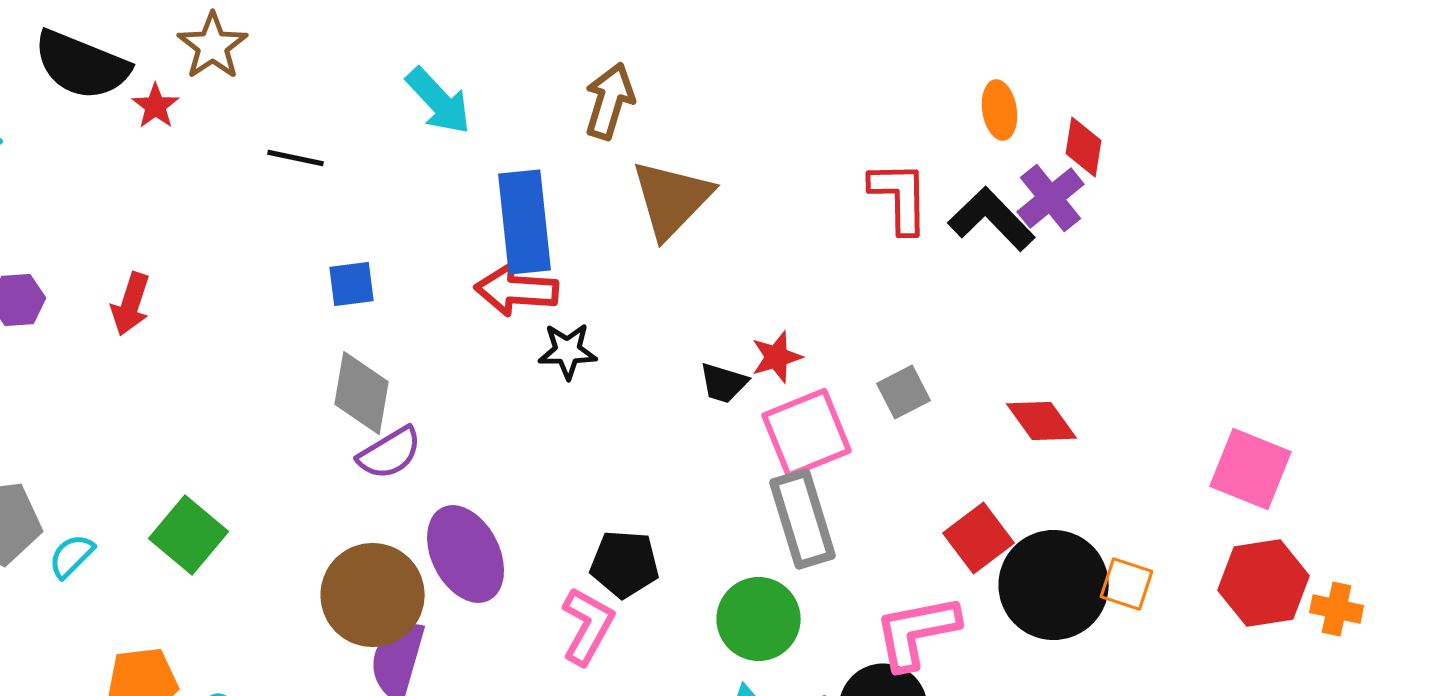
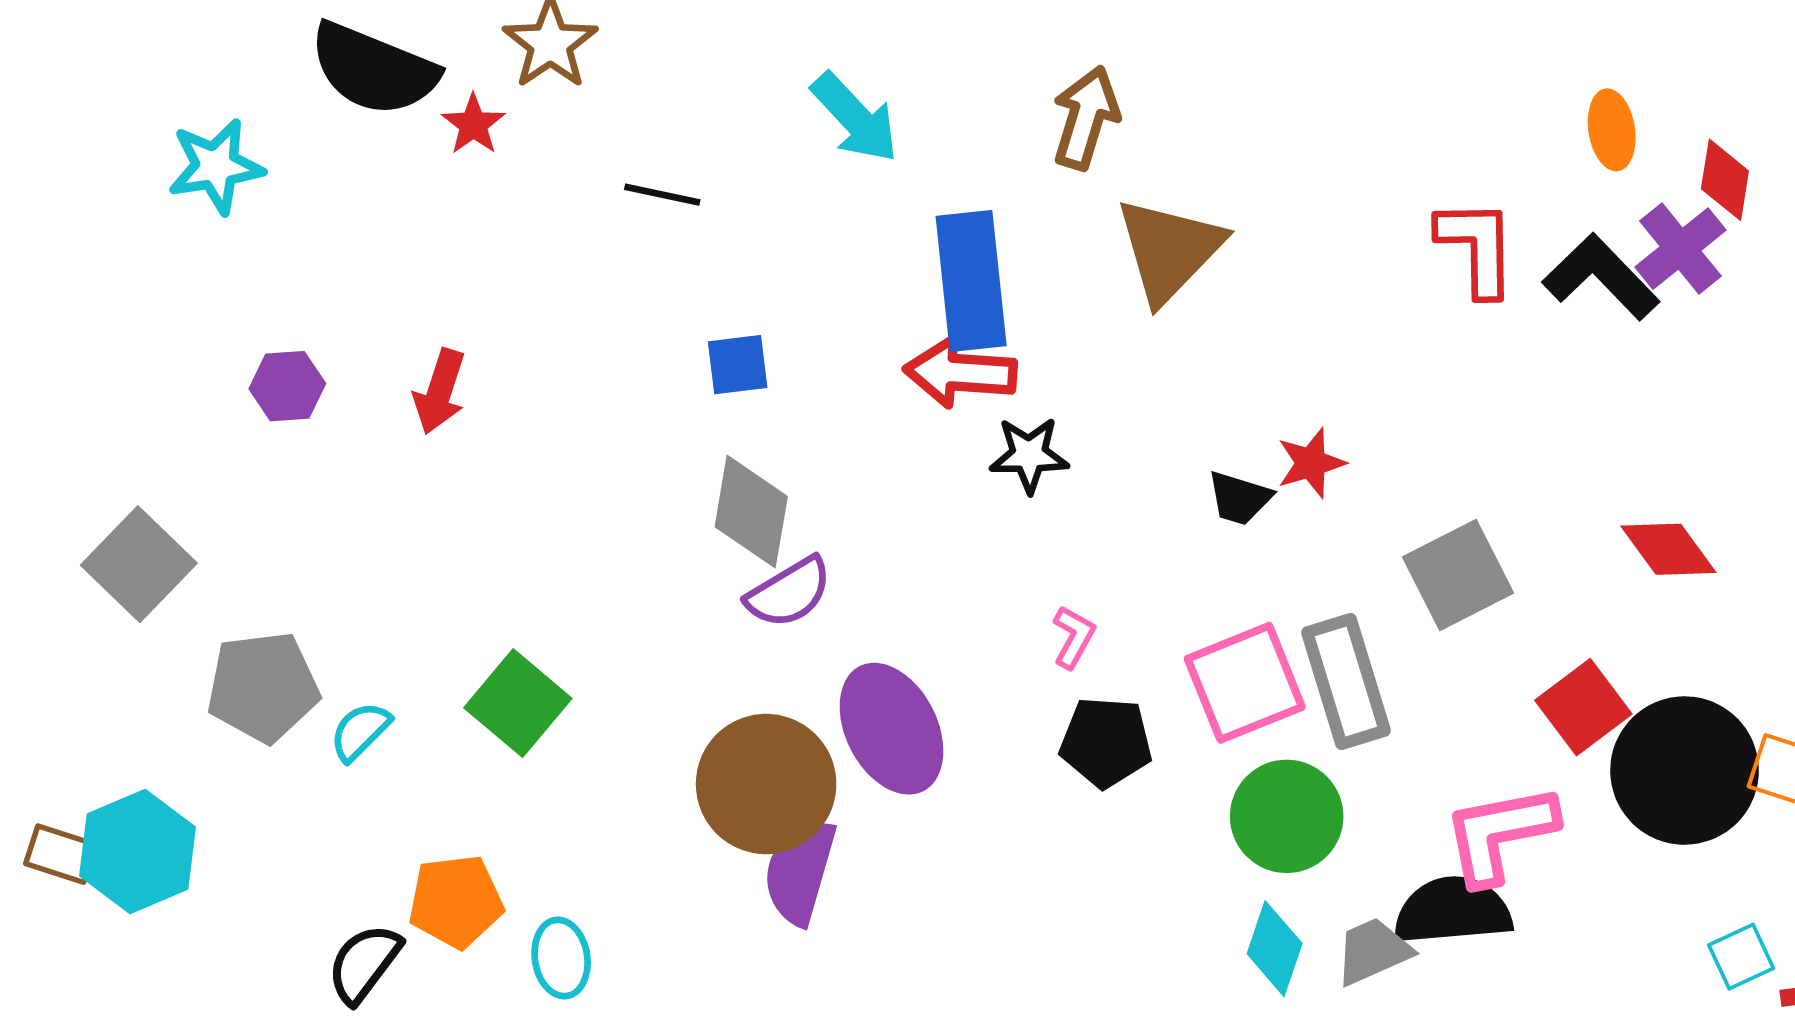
gray square: (904, 392) -> (1458, 575), moved, size x1.5
pink square: (807, 433) -> (1245, 683), moved
pink L-shape: (588, 626) -> (1074, 637), moved, size x0.6

